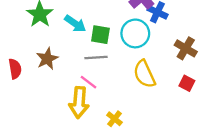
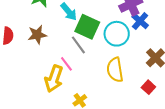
green square: (100, 35) -> (87, 27), size x1.4
gray line: (96, 58) -> (78, 45), turned 42

